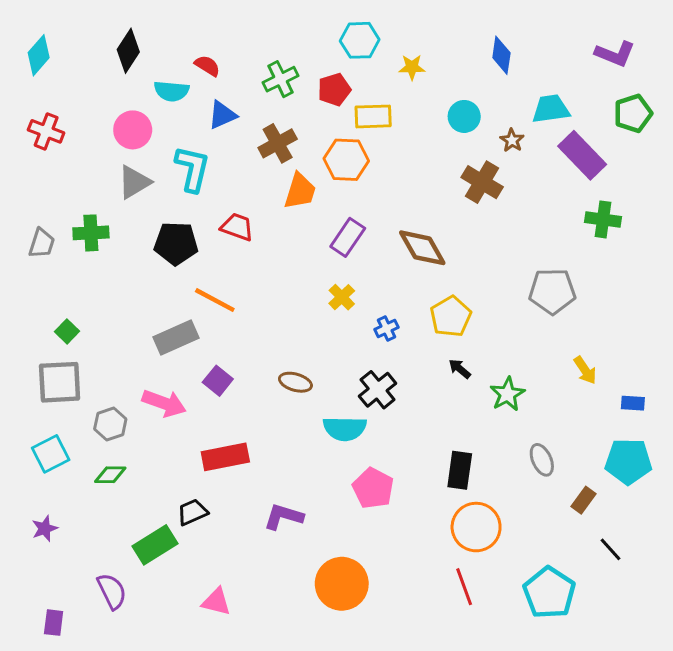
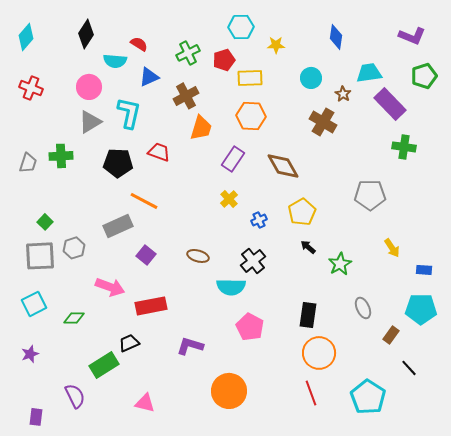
orange hexagon: (346, 160) -> (251, 116), moved
pink arrow: (164, 403) -> (110, 287), moved
gray hexagon: (110, 424) -> (74, 248), moved

